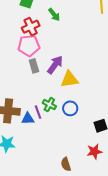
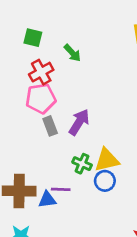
yellow triangle: (69, 79) -> (107, 160), moved
green cross: (49, 105) -> (82, 164), moved
purple line: (38, 112) -> (61, 189), turned -64

